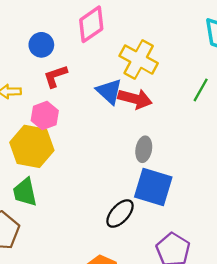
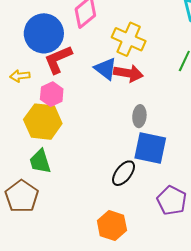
blue circle: (41, 45) -> (44, 33), size x1.8
red L-shape: (55, 76) -> (58, 59), size x1.4

